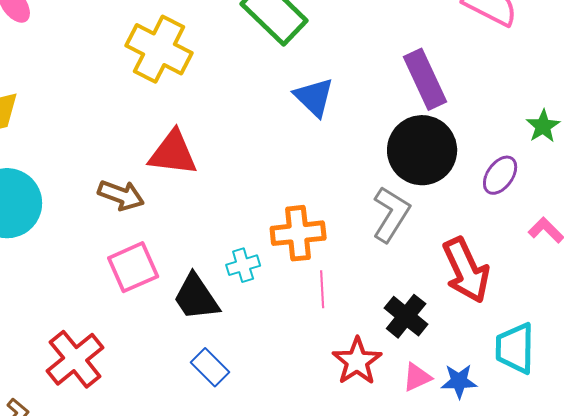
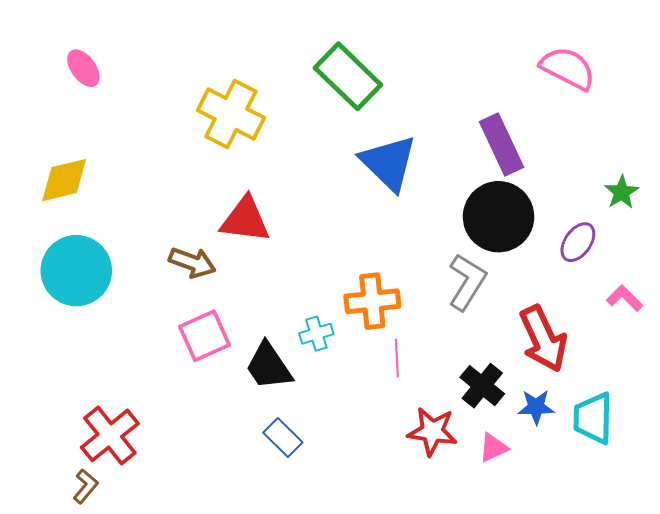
blue triangle: (314, 97) -> (389, 163), size x1.4
red cross: (75, 359) -> (110, 435), moved
red star: (357, 361) -> (432, 431), turned -30
blue star: (459, 381) -> (536, 407), moved

